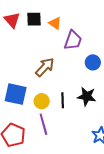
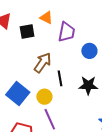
black square: (34, 19) -> (27, 31), moved
blue square: (16, 94) -> (18, 93), turned 35
black line: (63, 100) -> (60, 78), moved

